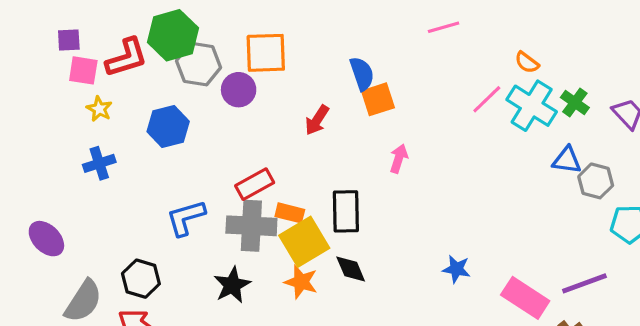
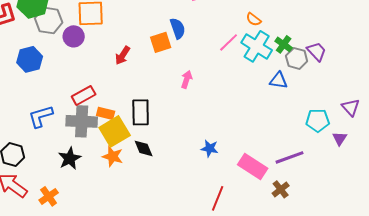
blue semicircle: (362, 74) -> (178, 28), moved
pink arrow: (399, 159) -> (187, 79), moved
gray hexagon: (596, 181) -> (297, 58), moved

